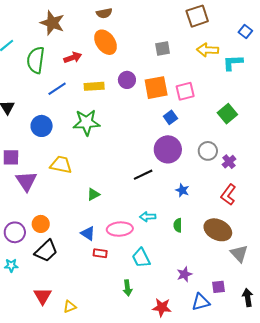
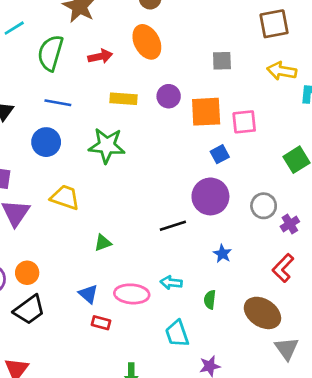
blue line: (57, 89) -> (58, 103), moved, turned 36
cyan trapezoid: (141, 258) -> (177, 334), moved

